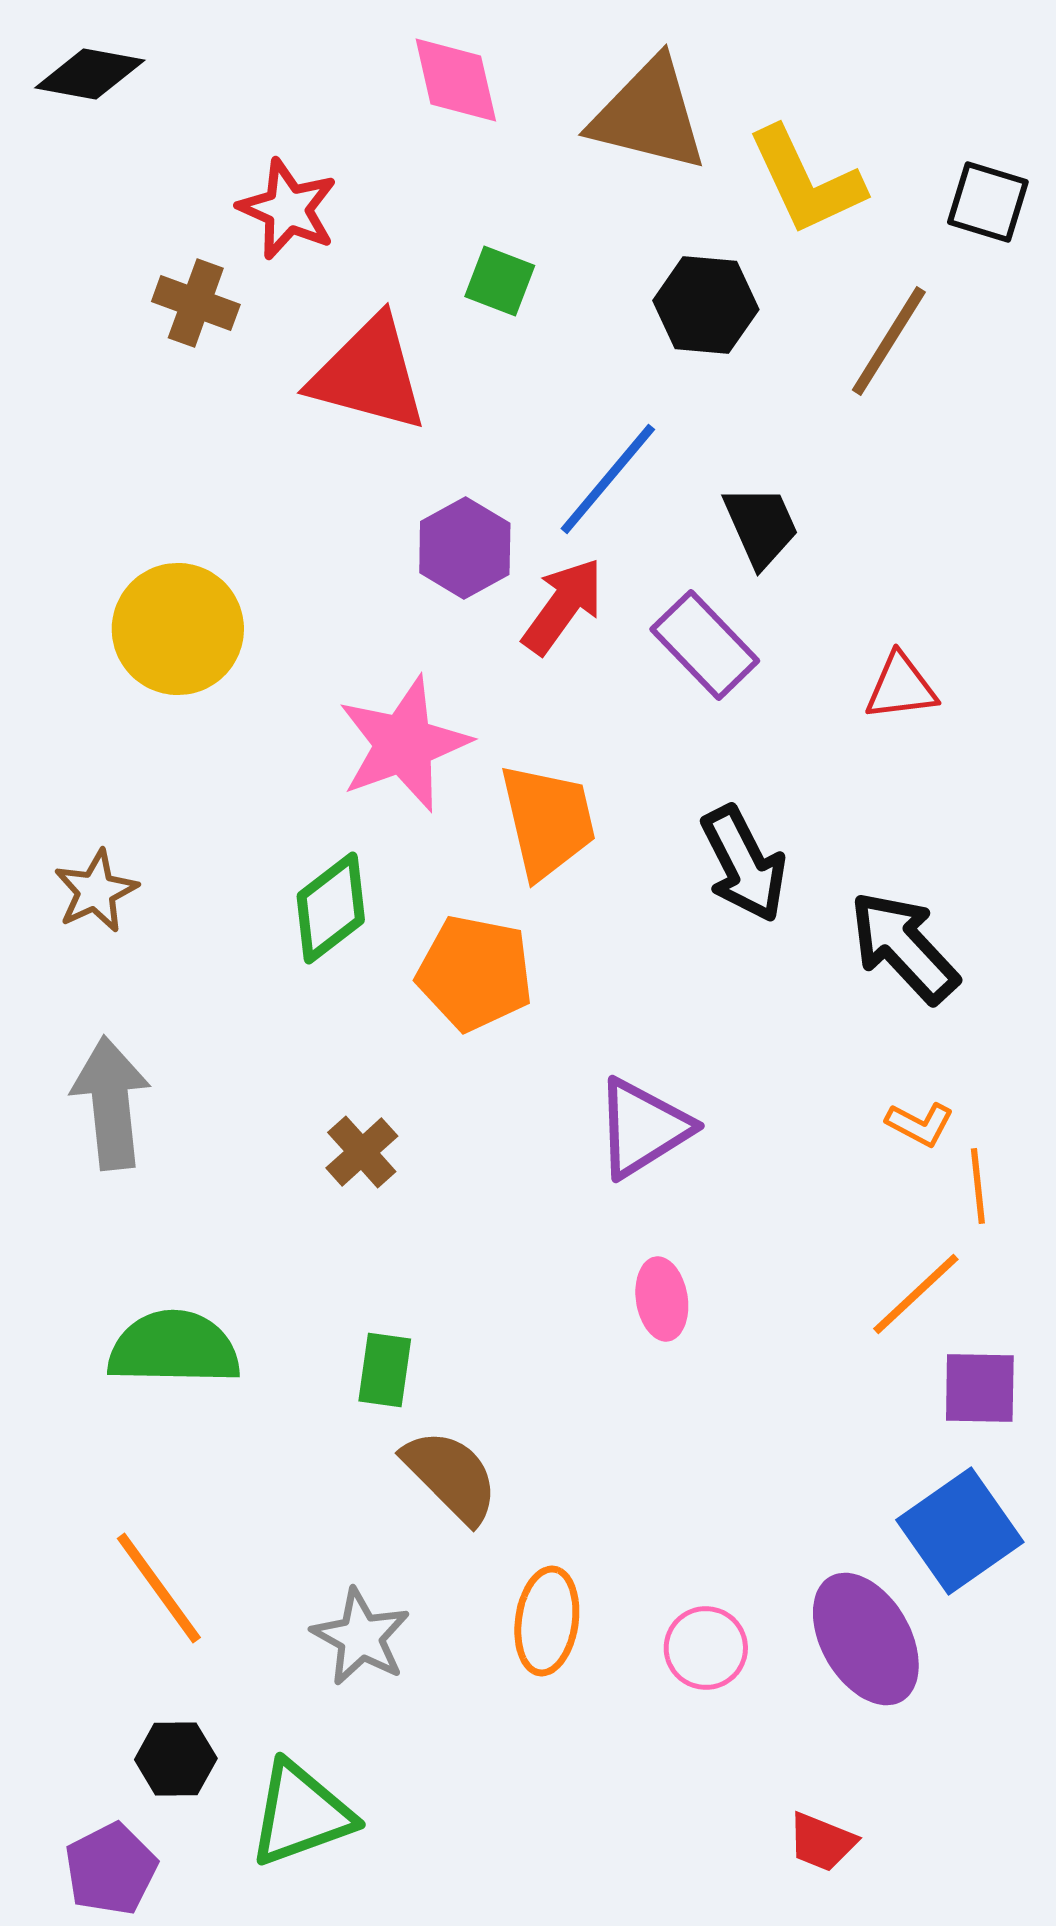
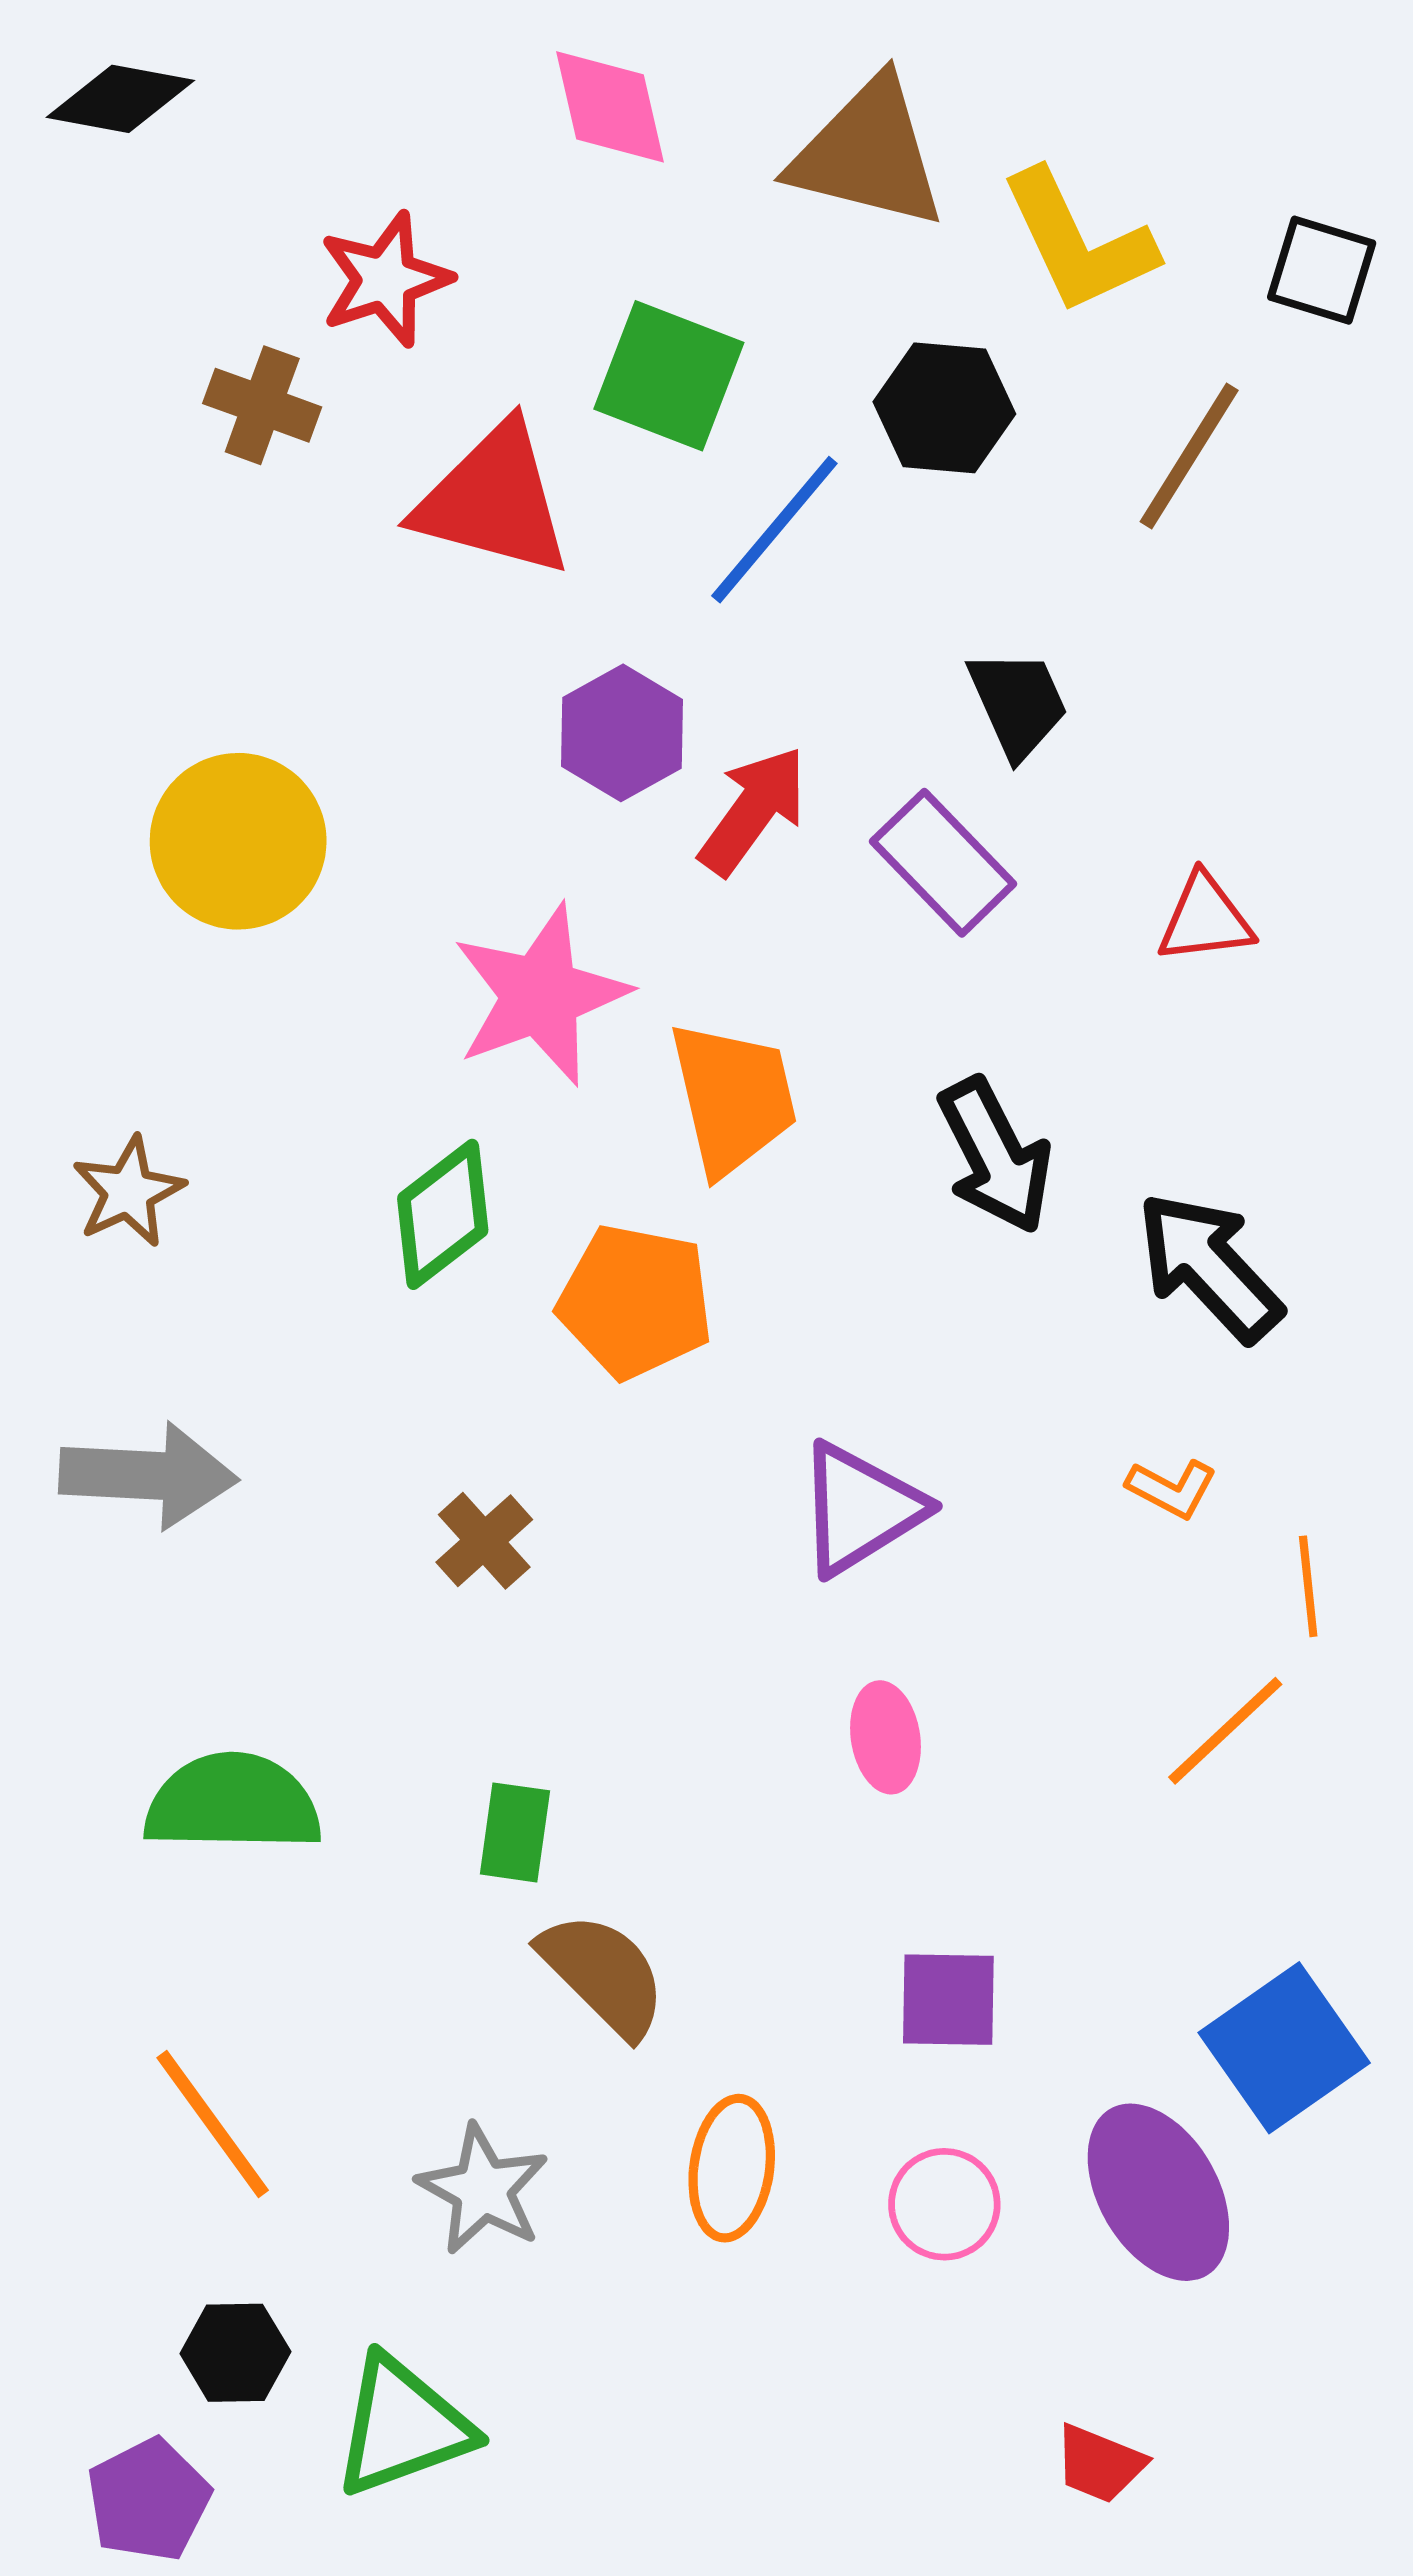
red star: (288, 209) -> (385, 279), turned 30
green square: (500, 281) -> (669, 376), size x1.6
blue line: (608, 479) -> (774, 530), moved
gray arrow: (111, 1103) -> (148, 1475), turned 99
orange L-shape: (920, 1124) -> (1172, 1489), moved
purple square: (980, 1388) -> (948, 2000), moved

